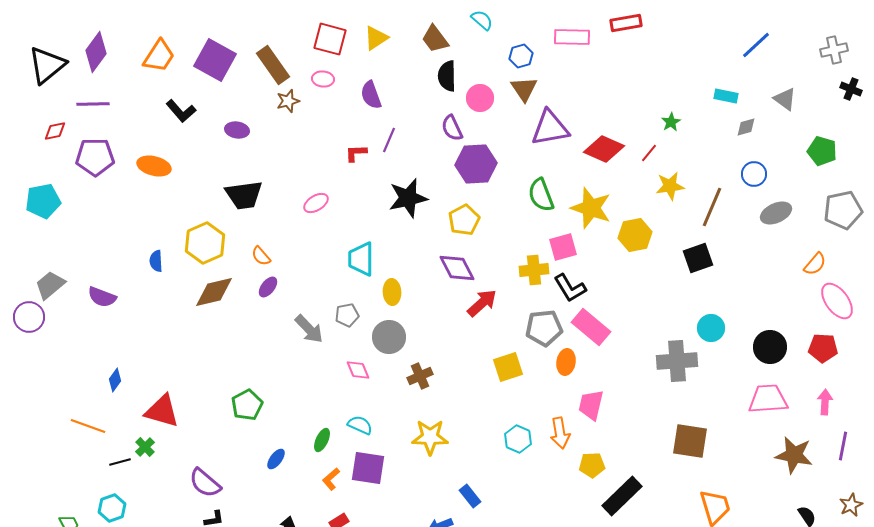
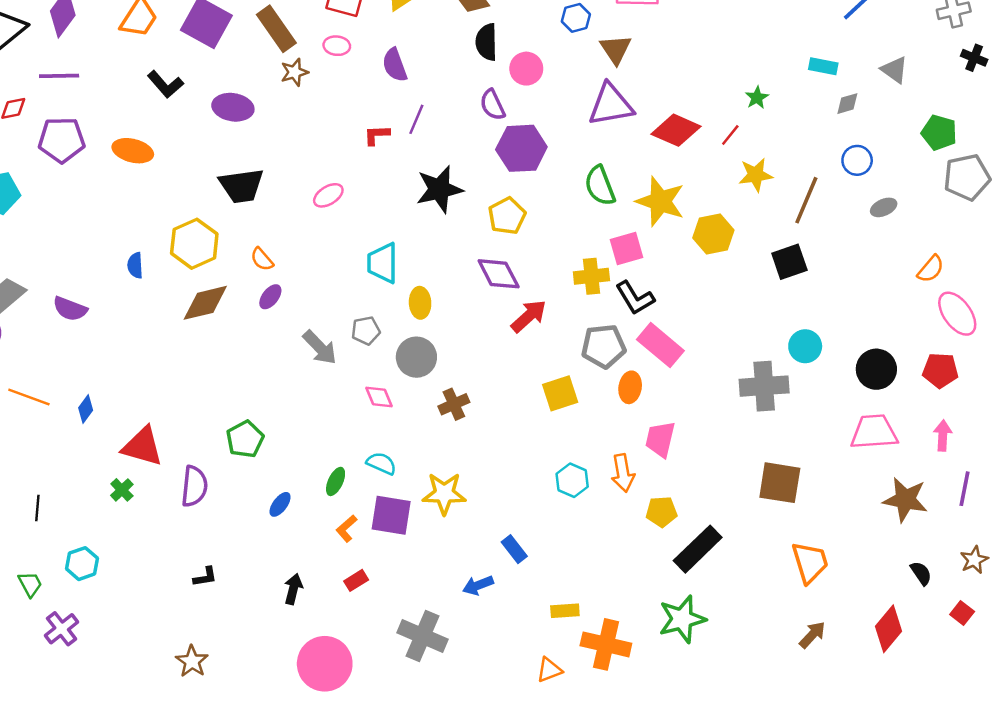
brown triangle: (524, 89) -> (616, 49), moved
purple ellipse: (237, 130) -> (233, 107), size x1.4
gray pentagon: (843, 210) -> (967, 177), moved
gray ellipse: (776, 213) -> (884, 207), size x0.7
orange line: (88, 426) -> (29, 397), moved
yellow star: (430, 437) -> (444, 494), moved
black line: (120, 462) -> (37, 508), moved, turned -70
purple semicircle: (205, 483) -> (194, 486), moved, turned -124

